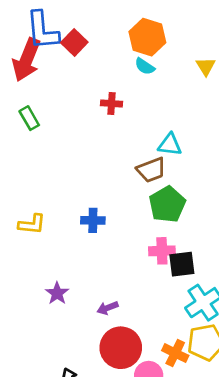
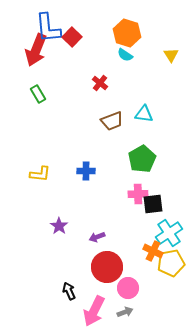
red cross: (111, 103) -> (100, 83), turned 35
brown trapezoid: (151, 170) -> (112, 121), moved
orange cross: (175, 353) -> (153, 251), moved

